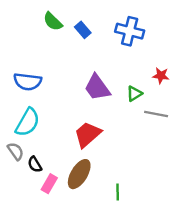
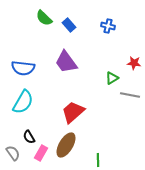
blue cross: (130, 31) -> (108, 26), size x0.6
purple trapezoid: (97, 88) -> (66, 62), moved
gray semicircle: (16, 151) -> (13, 153), moved

